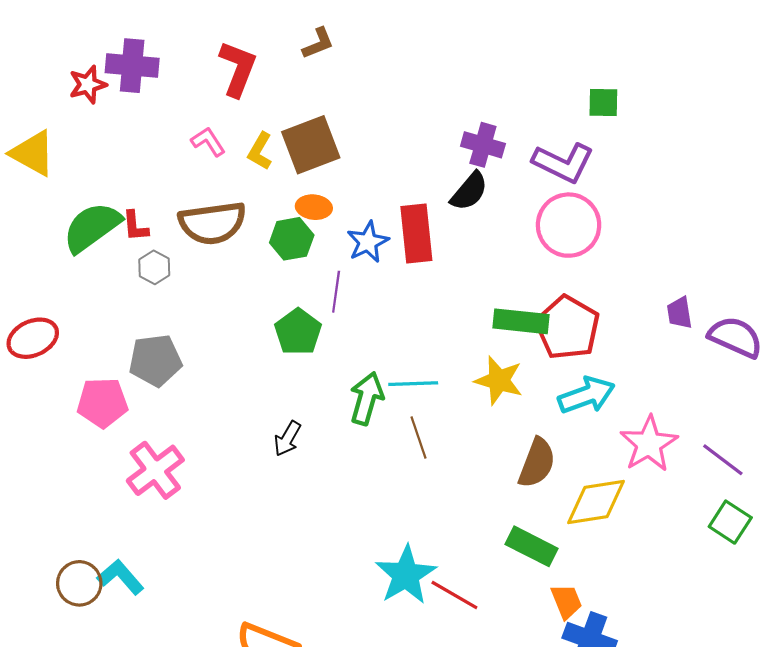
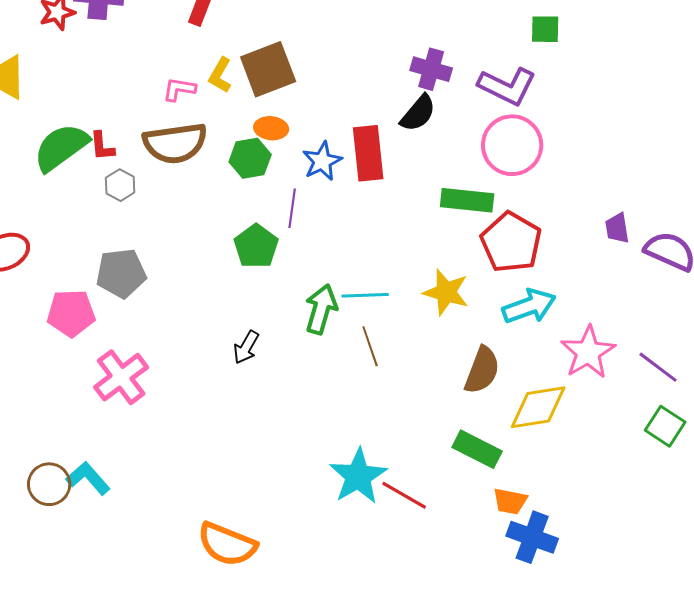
pink L-shape: (208, 142) -> (179, 89), moved, turned -48
green rectangle: (521, 321) -> (467, 200), moved
orange trapezoid: (566, 601) -> (510, 501), turned 123

